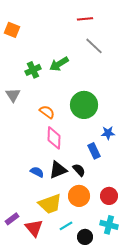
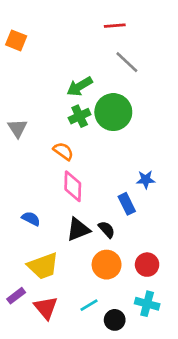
green cross: (33, 70) -> (80, 116), moved
green circle: (84, 105) -> (113, 112), moved
blue semicircle: (37, 172) -> (31, 219), moved
yellow trapezoid: (50, 204) -> (43, 266), moved

